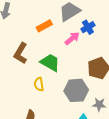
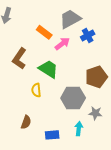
orange rectangle: (44, 26) -> (44, 32), turned 63
pink arrow: (72, 38) -> (62, 44), moved

